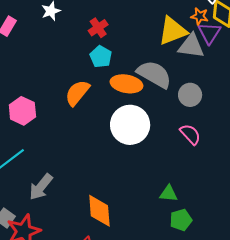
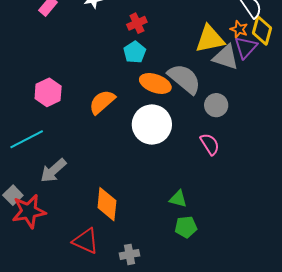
orange semicircle: (77, 93) -> (102, 102), moved

